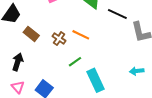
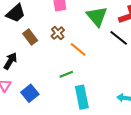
brown cross: (59, 39) -> (58, 33), moved

